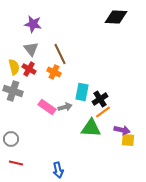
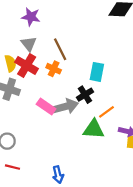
red cross: (29, 69) -> (27, 65), size x1.5
cyan rectangle: (82, 92) -> (97, 72), moved
black cross: (100, 99) -> (85, 95), moved
gray arrow: (65, 107) -> (66, 107), size x1.6

